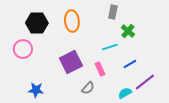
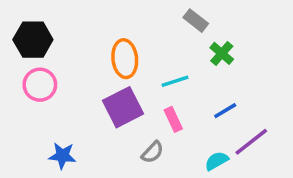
gray rectangle: (113, 12) -> (196, 21), turned -64
orange ellipse: (72, 21) -> (125, 59), moved
black hexagon: (37, 23) -> (33, 40), moved
cyan line: (110, 47) -> (175, 81), moved

